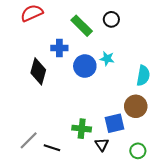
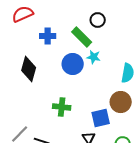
green rectangle: (82, 26) -> (82, 37), moved
blue cross: (59, 48) -> (48, 36), moved
green cross: (82, 129) -> (62, 107), moved

